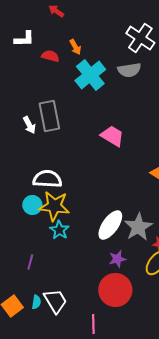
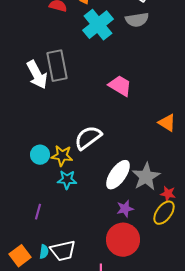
white arrow: (29, 125) -> (37, 75), size x1.6
white semicircle: (47, 179) -> (88, 138), moved, turned -40
yellow star: (54, 206) -> (62, 156), size x0.7
cyan star: (59, 230) -> (67, 180), turned -30
white trapezoid: (55, 301) -> (63, 251), turned 108

